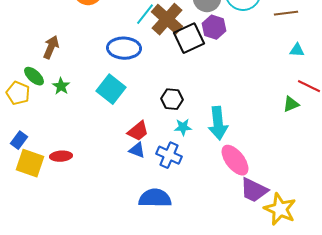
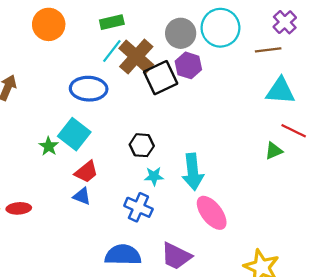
cyan triangle: (297, 50) -> (280, 91), size x1.8
green star: (61, 86) -> (49, 146), moved
red trapezoid: (138, 131) -> (86, 172), moved
blue triangle: (137, 150) -> (82, 196), moved
purple trapezoid: (254, 190) -> (176, 256), moved

